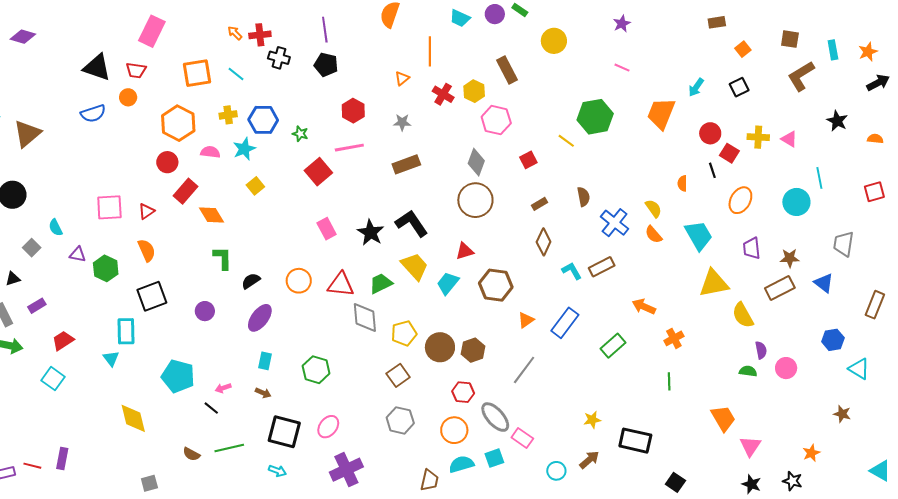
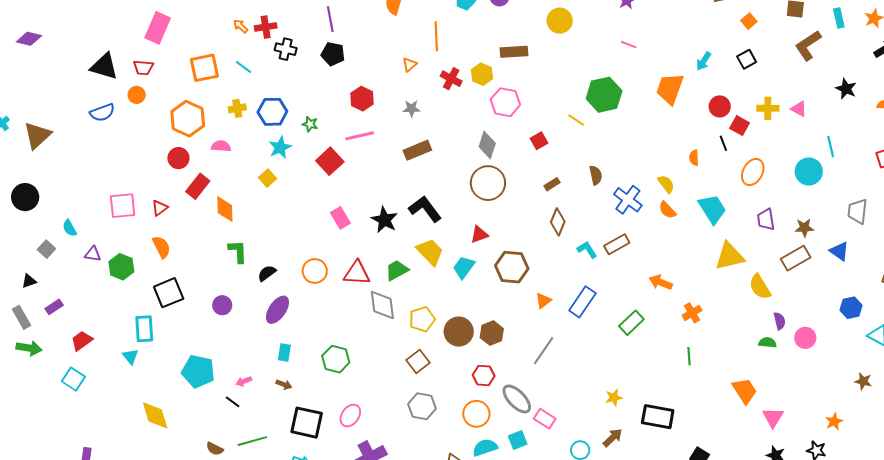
brown rectangle: (507, 70) -> (514, 52), turned -64
cyan star: (244, 149) -> (280, 147), moved
orange diamond: (212, 215) -> (225, 209), turned 32

